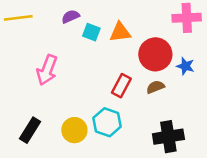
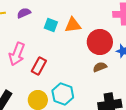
purple semicircle: (71, 17) -> (24, 13), moved
red rectangle: (121, 86) -> (39, 66), moved

